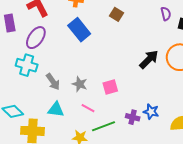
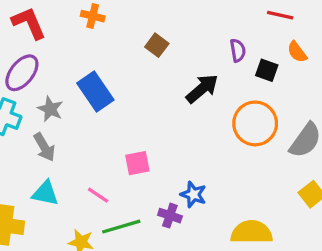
blue rectangle: (79, 30) -> (95, 92), moved
black arrow: (149, 59) -> (202, 89), moved
gray star: (80, 84) -> (50, 109), moved
blue star: (151, 112) -> (193, 194), moved

